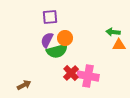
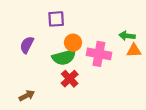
purple semicircle: (47, 40) -> (27, 45), moved
red cross: (71, 73) -> (70, 79), moved
pink cross: (88, 76) -> (99, 54), moved

